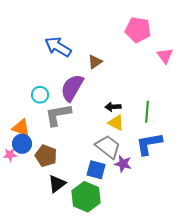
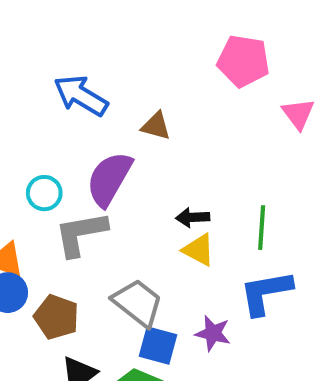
brown triangle: (95, 62) -> (156, 126), turned 49
gray trapezoid: (108, 147) -> (138, 303), moved

